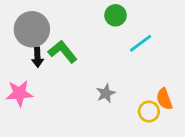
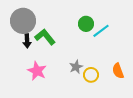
green circle: (115, 15) -> (86, 24), moved
pink star: (19, 93) -> (37, 71), moved, turned 30
yellow circle: (149, 111) -> (91, 75), moved

